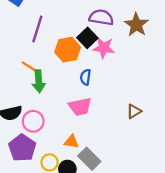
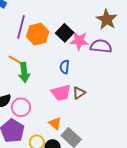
purple semicircle: (101, 17) -> (101, 46), moved
orange hexagon: (68, 50) -> (38, 34), moved
brown triangle: (134, 111) -> (79, 93), moved
orange triangle: (72, 142) -> (55, 123), turned 32

